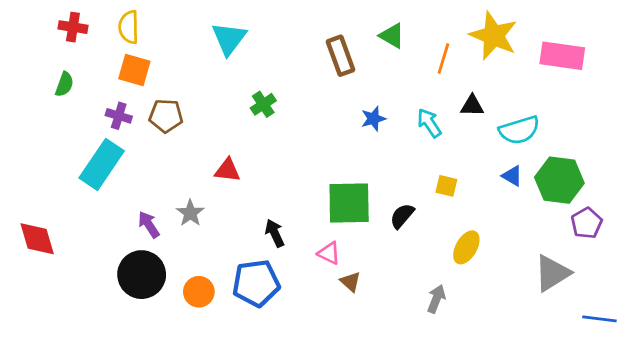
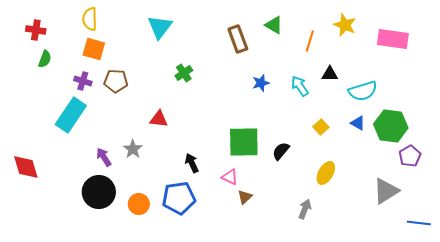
red cross: (73, 27) -> (36, 30), moved
yellow star: (494, 36) -> (345, 25), size x0.7
yellow square: (446, 186) -> (321, 127), moved, turned 35
brown triangle: (350, 282) -> (245, 197), turned 35

